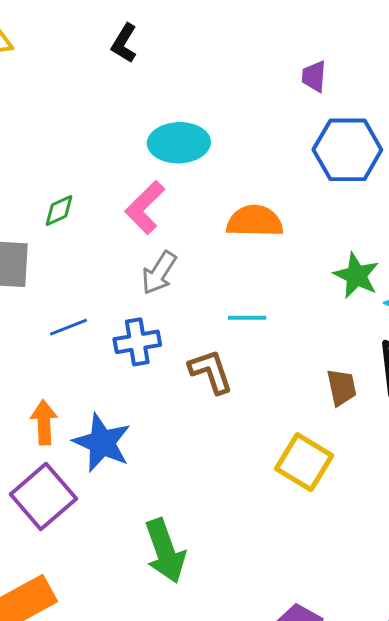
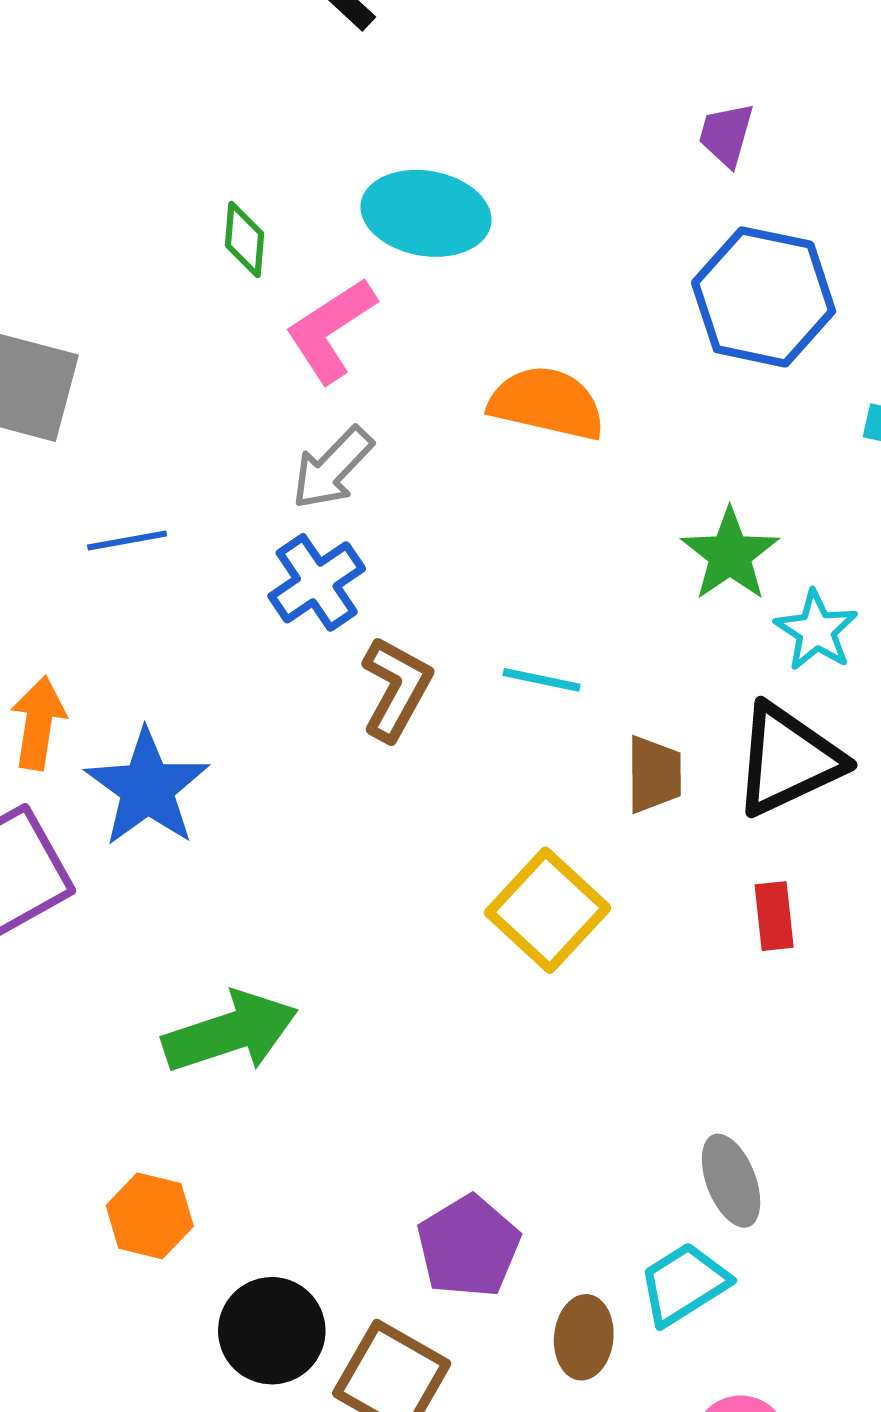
green diamond: (59, 210) -> (245, 240), moved, turned -72
cyan line: (247, 318) -> (542, 680), moved
blue cross: (137, 342) -> (317, 582), moved, turned -36
brown L-shape: (211, 371) -> (396, 689), turned 36
green arrow: (165, 551) -> (230, 1032), turned -100

